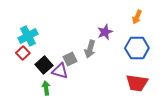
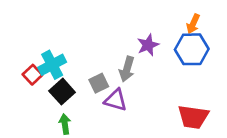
cyan cross: (28, 36) -> (52, 65), moved
blue hexagon: (137, 48) -> (192, 49), moved
purple triangle: (60, 71) -> (116, 100), moved

